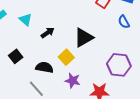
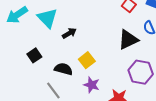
cyan triangle: (26, 20) -> (47, 18), size x1.5
black triangle: (84, 38) -> (128, 40), moved

